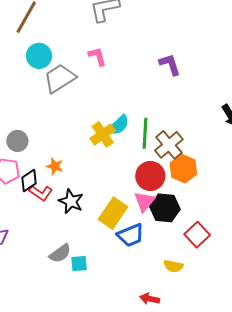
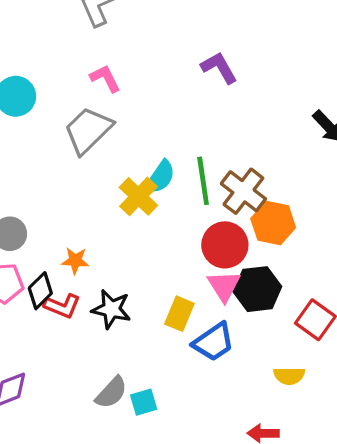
gray trapezoid: (60, 78) -> (88, 130), moved
yellow rectangle: (113, 213) -> (179, 314), size x0.7

